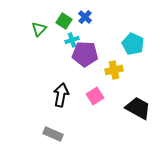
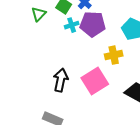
purple pentagon: (85, 54) -> (93, 24), moved
pink square: (95, 96) -> (95, 81), size x1.5

